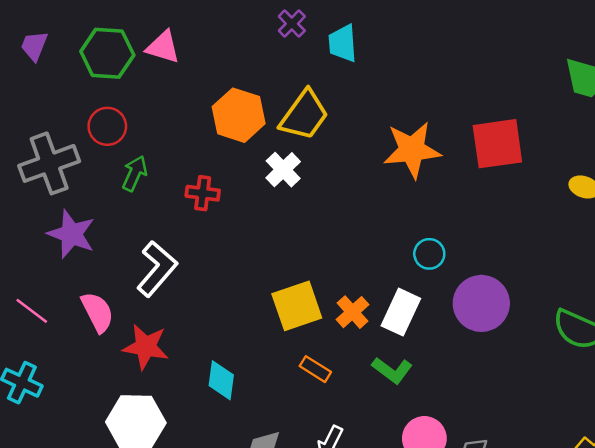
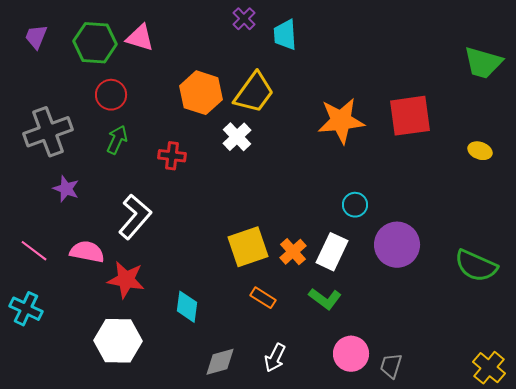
red circle: (107, 126) -> (111, 95), moved
purple star: (71, 234) -> (66, 189), size x0.7
pink semicircle: (97, 312) -> (87, 252), turned -52

